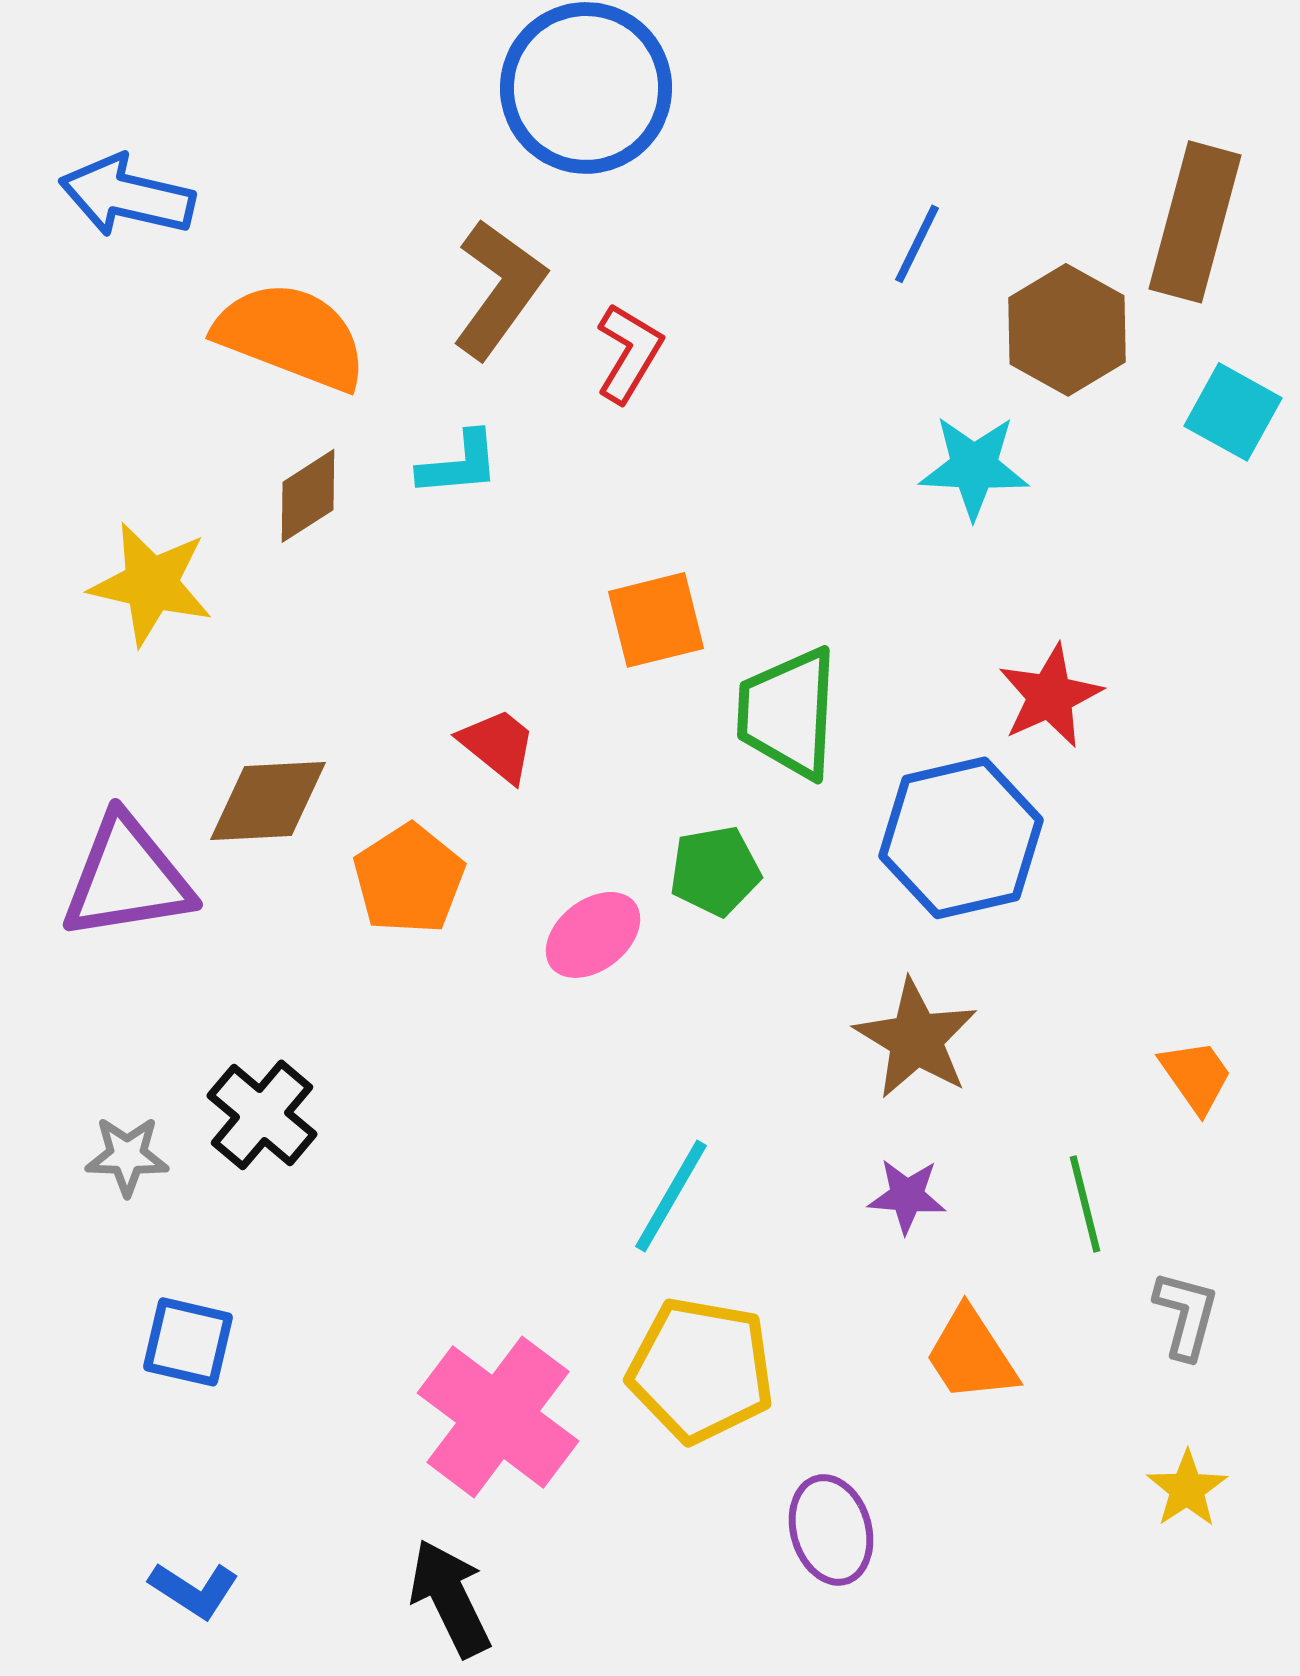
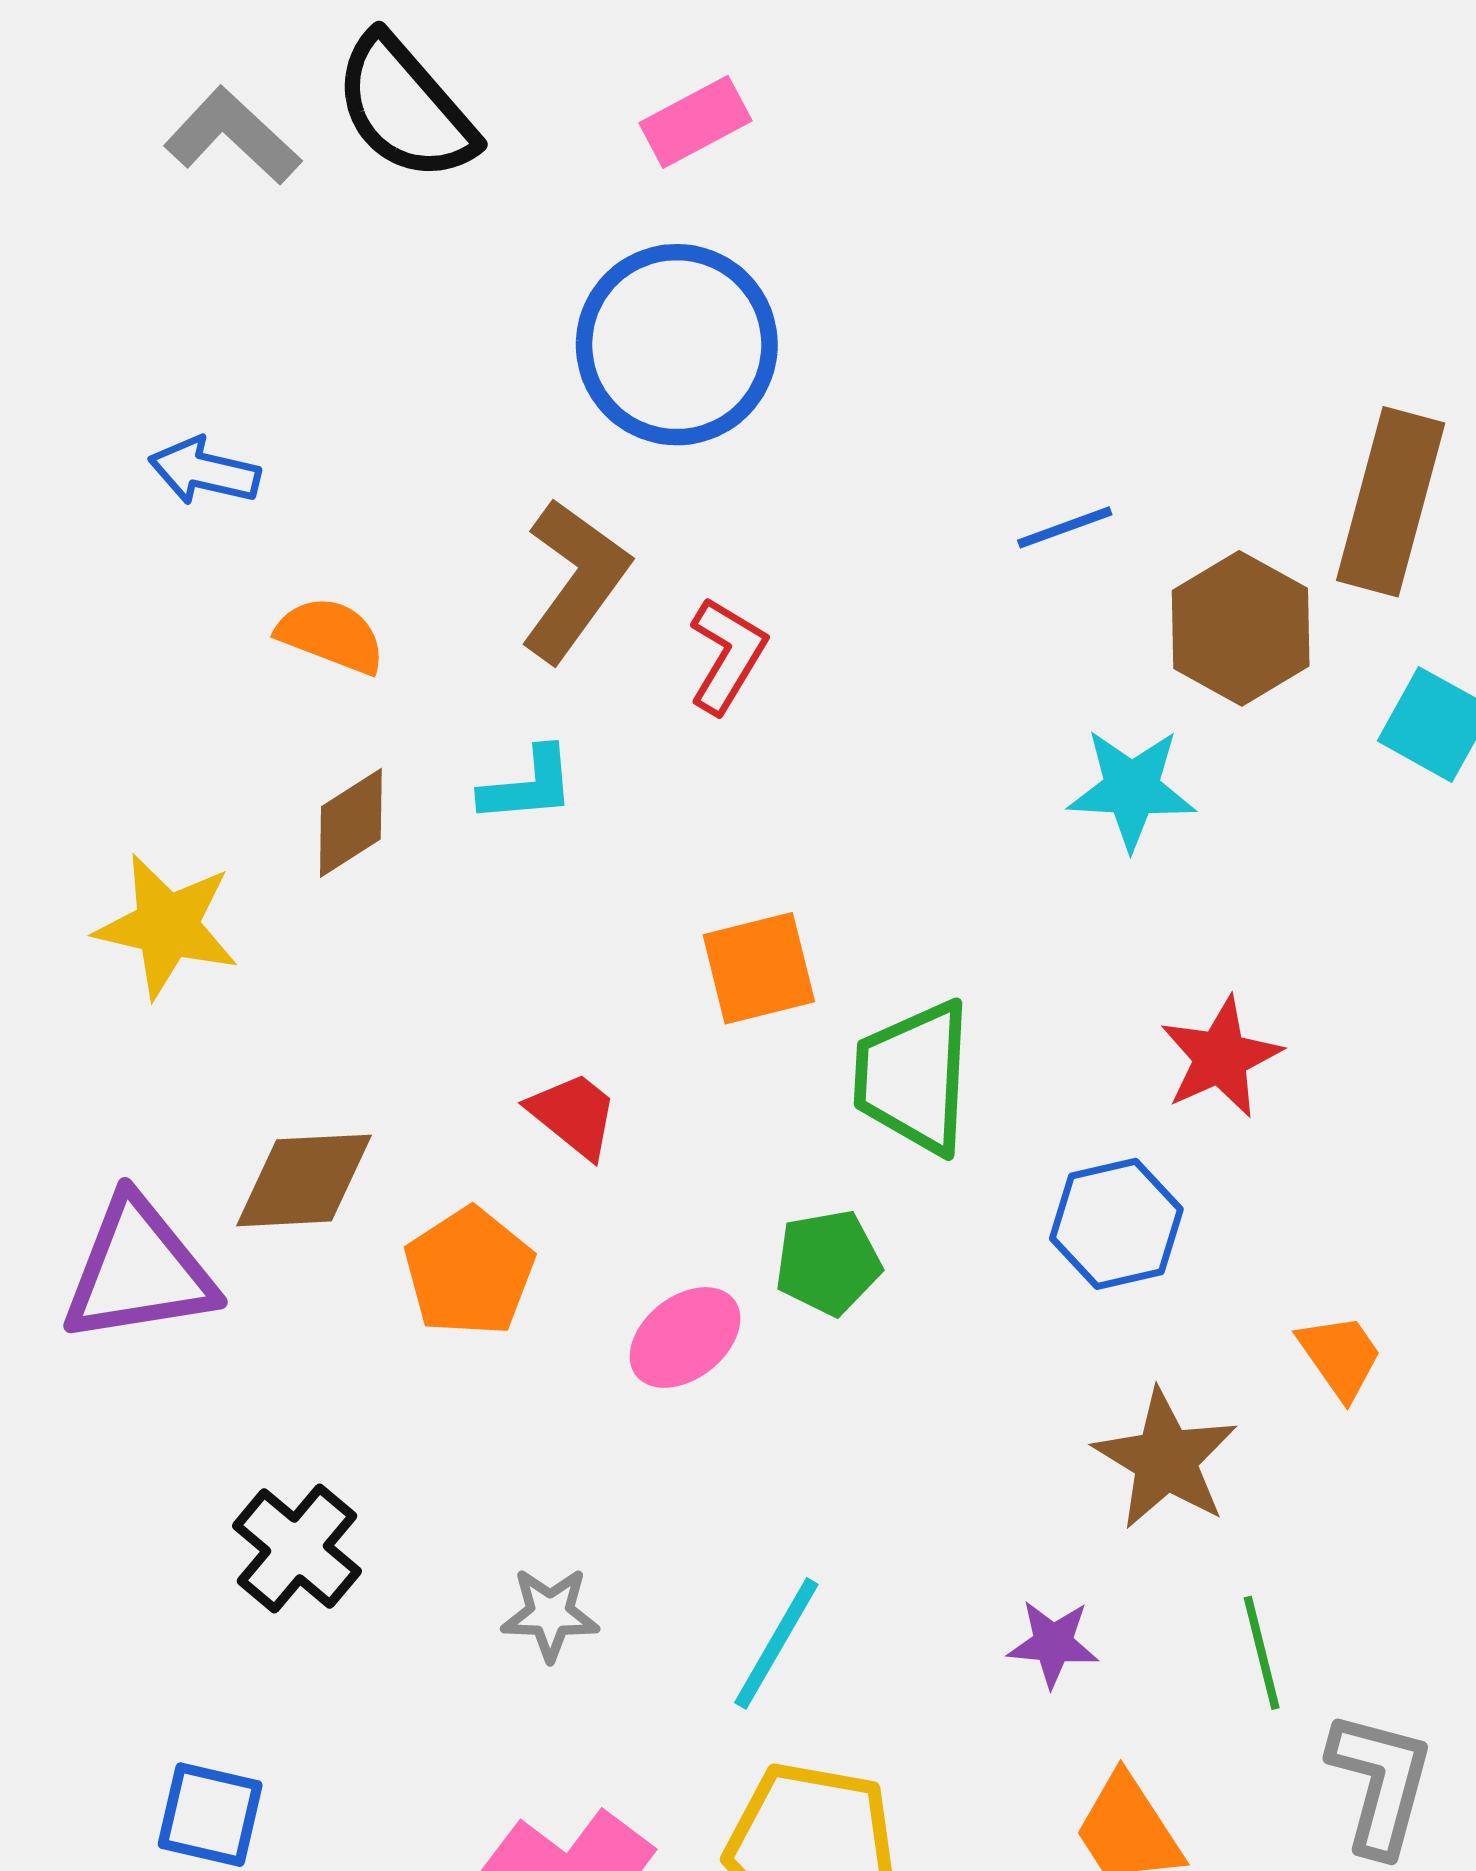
blue arrow: (127, 196) -> (204, 471), moved, size x0.7
blue line: (917, 244) -> (1065, 527), turned 44
orange semicircle: (291, 336) -> (331, 635), size x0.6
blue hexagon: (961, 838) -> (1116, 1224), size x0.7
brown star: (916, 1039) -> (1166, 1459), moved
orange trapezoid: (1196, 1076) -> (1340, 1356), moved
gray star: (127, 1156) -> (550, 1614), moved
gray L-shape: (1186, 1315) -> (1380, 1783), size x1.4

